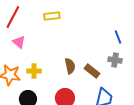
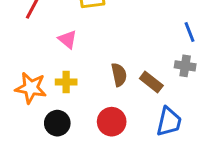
pink triangle: (19, 42) -> (68, 39), moved

